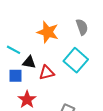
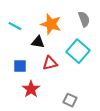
cyan line: (14, 50) -> (15, 26), moved
black triangle: (29, 62) -> (38, 42), moved

